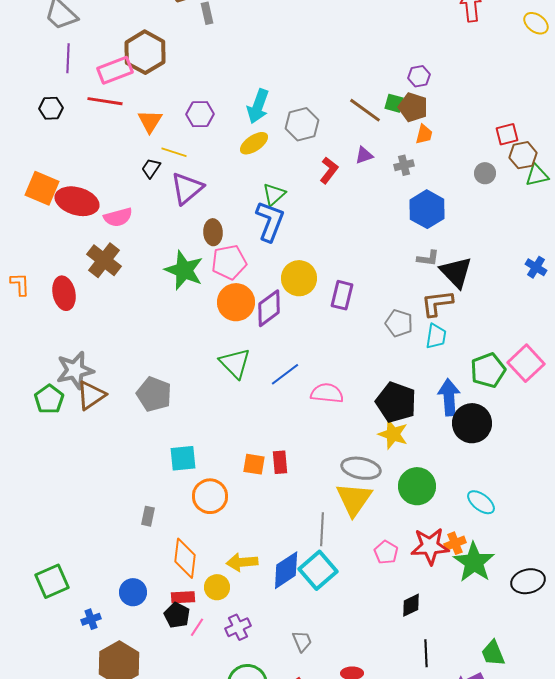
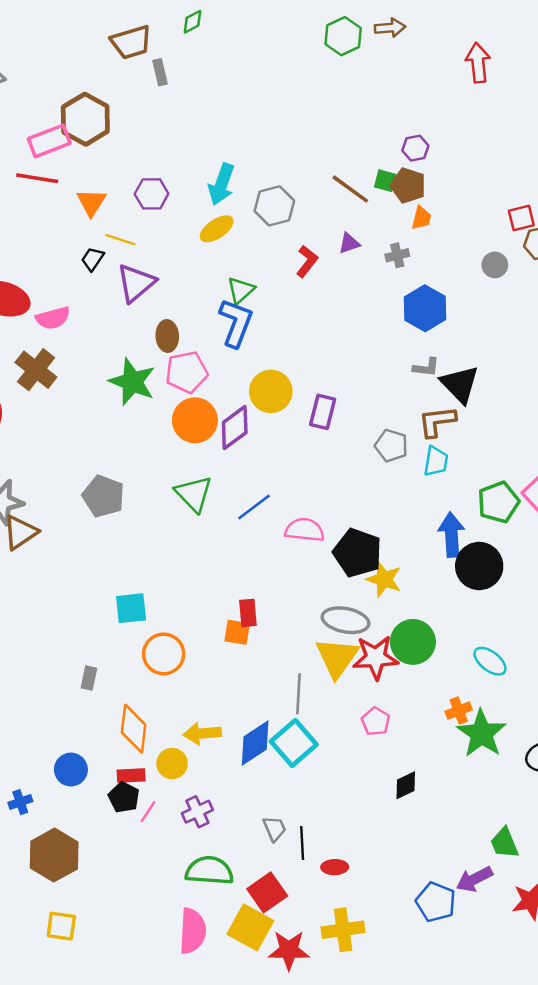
gray pentagon: (154, 394) -> (103, 496), moved
black pentagon: (396, 402) -> (358, 553), moved
orange square: (254, 464) -> (237, 632), moved
red star: (430, 546) -> (376, 658), moved
black line: (426, 653) -> (302, 843), moved

